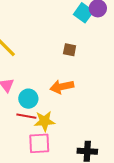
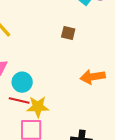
orange arrow: (62, 87) -> (93, 77), moved

